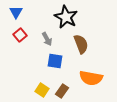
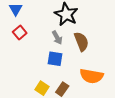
gray arrow: (47, 39) -> (57, 38), moved

